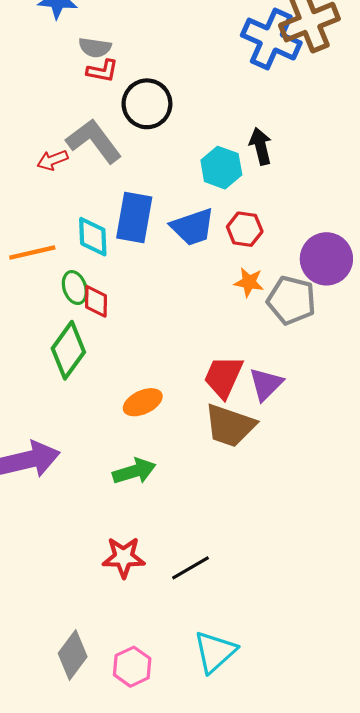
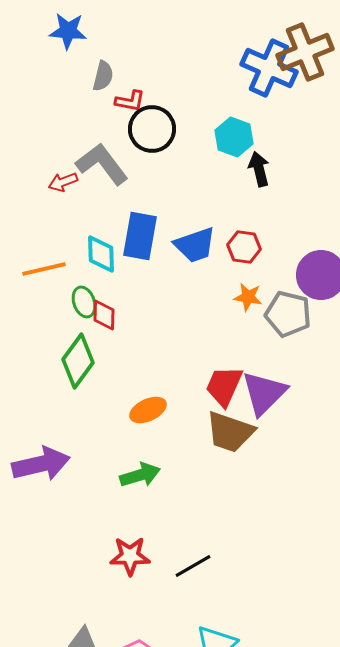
gray semicircle: (95, 48) -> (103, 76), turned -84
red L-shape: (102, 71) -> (130, 101), moved
cyan hexagon: (221, 168) -> (234, 137), moved
purple triangle: (266, 384) -> (264, 393), size x1.4

